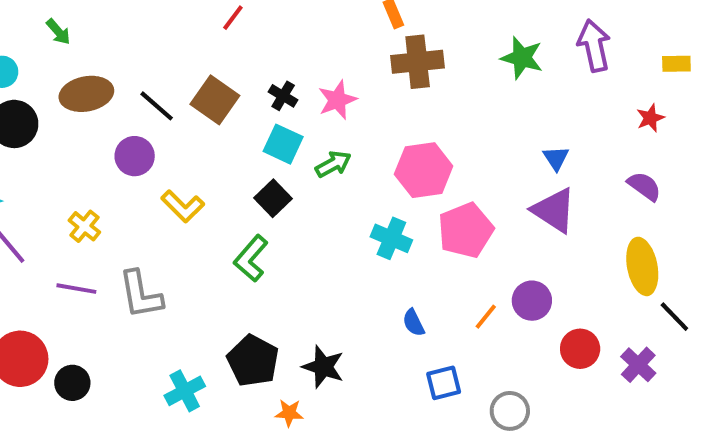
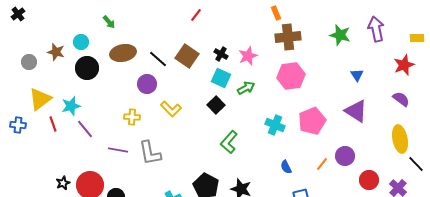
red star: (650, 118) -> (404, 65), size x1.5
blue triangle: (556, 158) -> (357, 75), moved
pink hexagon: (424, 170) -> (291, 76), moved
yellow cross: (84, 226) -> (132, 117), moved, turned -35
green L-shape: (251, 258) -> (229, 142), moved

